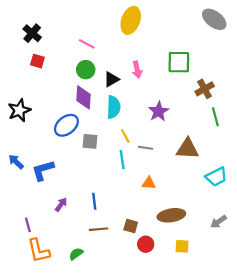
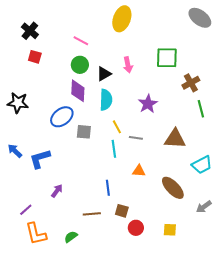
black star: (19, 110) -> (18, 103), turned 30
blue line: (94, 201) -> (108, 188), moved
brown ellipse: (171, 215) -> (173, 188), moved, turned 55
purple line: (28, 225) -> (26, 210), turned 64

